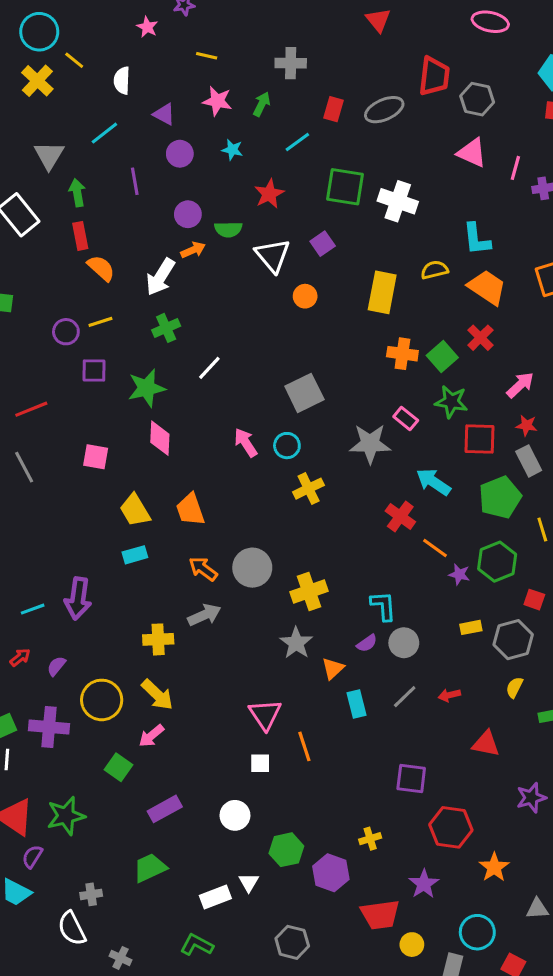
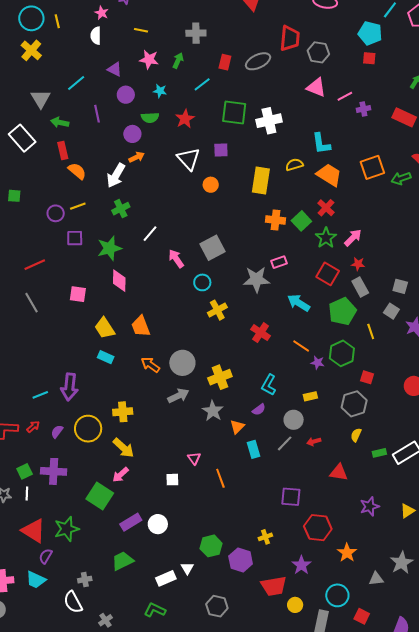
yellow line: (74, 60) -> (57, 21), moved, turned 40
white semicircle: (122, 81) -> (96, 36), moved
pink line: (515, 168) -> (345, 96), turned 49
green arrow: (77, 193) -> (60, 122), turned -66
white cross: (398, 201) -> (269, 121), turned -30
green semicircle: (228, 229) -> (150, 118), moved
purple square: (323, 244) -> (221, 150), turned 35
green star: (451, 402) -> (326, 238), moved, turned 30
pink rectangle: (406, 418) -> (279, 262), turned -56
red square: (480, 439) -> (328, 274), turned 30
pink arrow: (246, 443) -> (176, 259), moved
red cross: (400, 516) -> (261, 333), moved
cyan rectangle: (135, 555) -> (106, 357), turned 42
cyan L-shape: (383, 606) -> (269, 385), turned -145
gray arrow: (204, 615) -> (178, 396), moved
yellow rectangle: (471, 627) -> (310, 396), moved
gray circle: (404, 643) -> (294, 420), moved
yellow circle: (102, 700) -> (88, 429), moved
pink triangle: (265, 714) -> (194, 458), size x0.6
white square: (260, 763) -> (172, 480), moved
green square: (118, 767) -> (100, 496), size x1.5
white circle: (235, 815) -> (158, 524), moved
gray cross: (120, 958) -> (105, 620), turned 32

